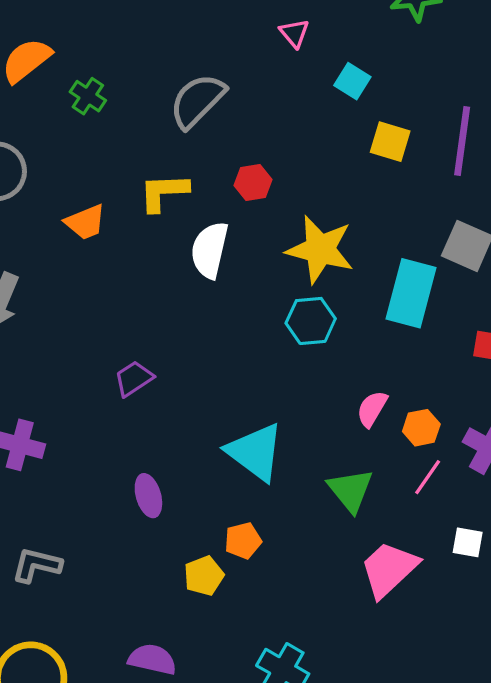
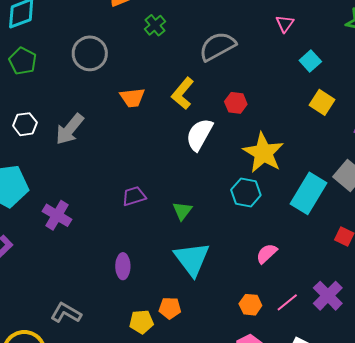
yellow L-shape: (164, 192) -> (183, 93), turned -64
orange hexagon: (421, 428) -> (250, 305), moved
green triangle: (350, 490) -> (182, 211), moved, size x0.7
gray L-shape: (37, 565) -> (66, 313), moved

